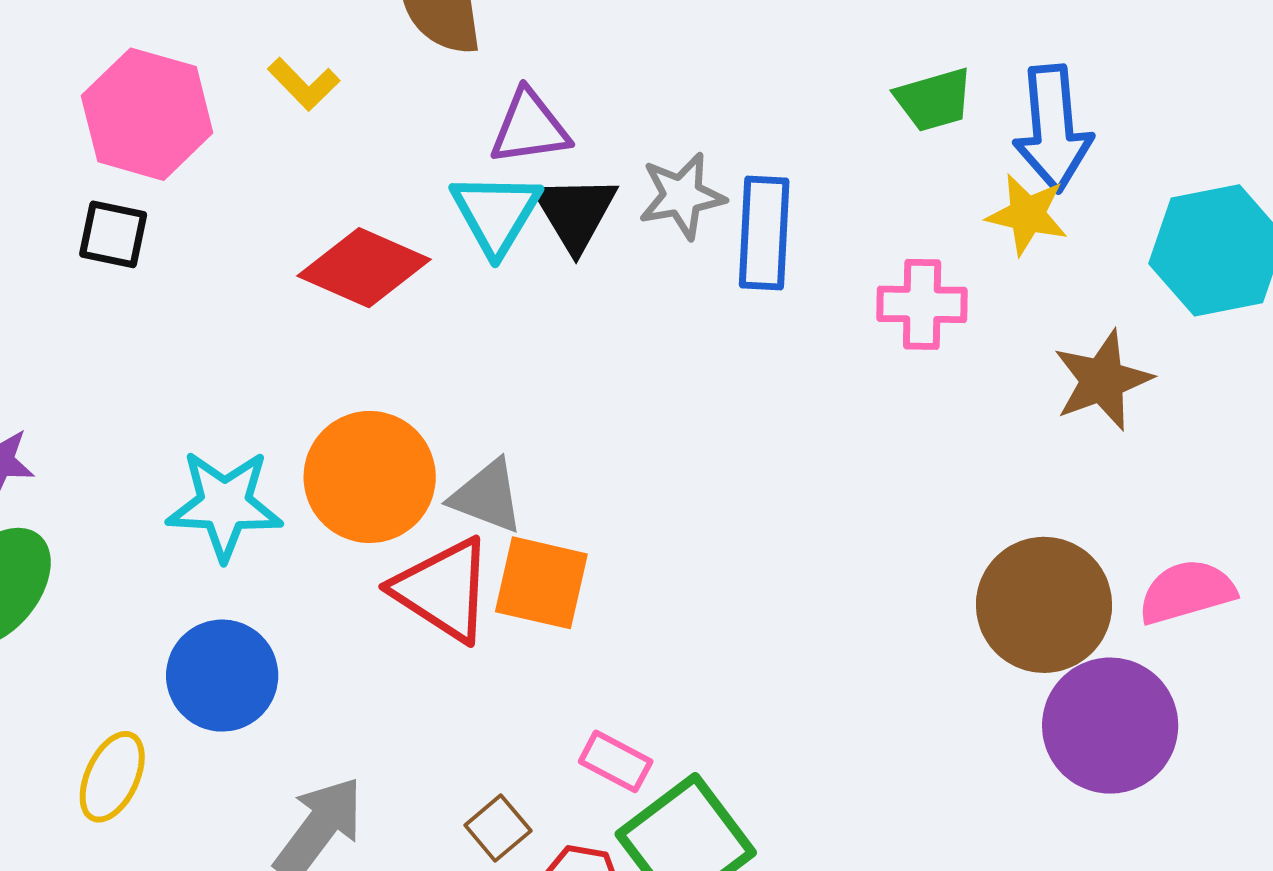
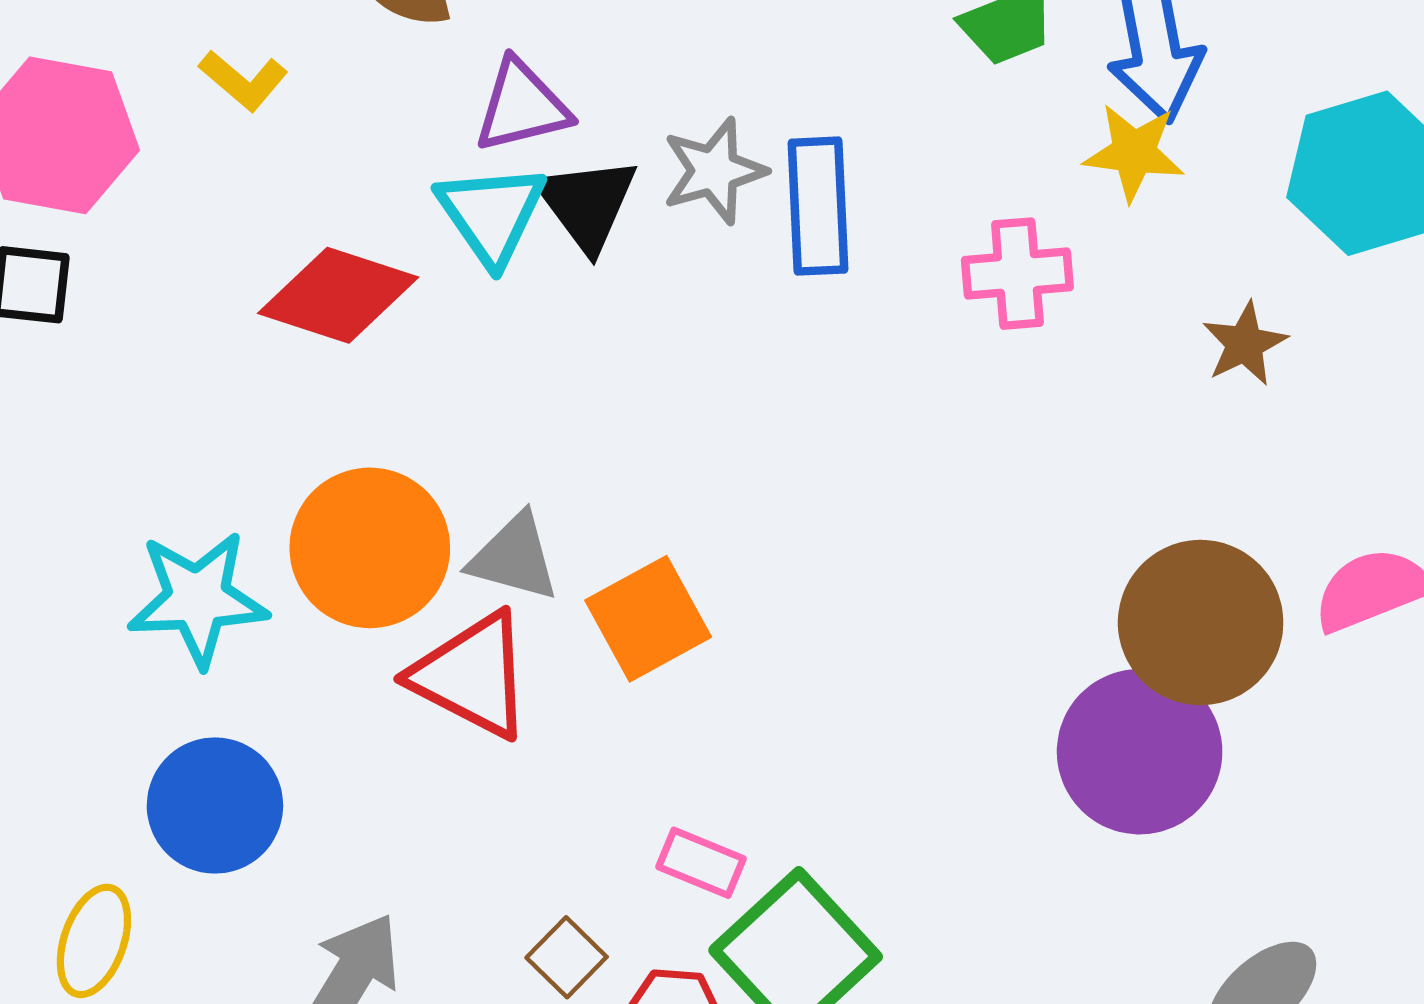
brown star: (1102, 380) -> (1245, 344), size x0.7
orange square: (541, 583) -> (648, 619), moved, turned -36
purple circle: (1110, 726) -> (1140, 752), moved

